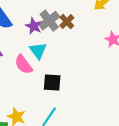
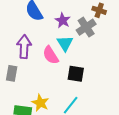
gray cross: (49, 21) -> (86, 27), moved
brown cross: (67, 22) -> (99, 10), moved, turned -32

